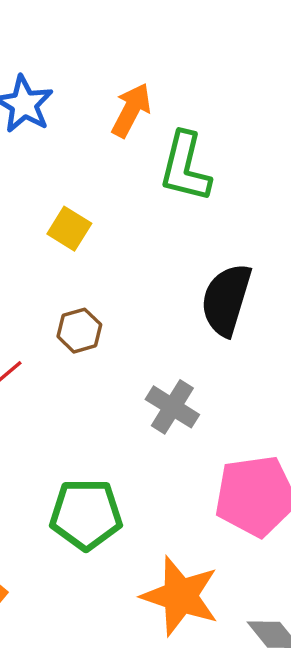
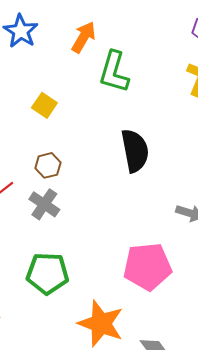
black semicircle: (226, 300) -> (135, 151), turned 150
gray cross: (172, 407) -> (44, 204), moved

